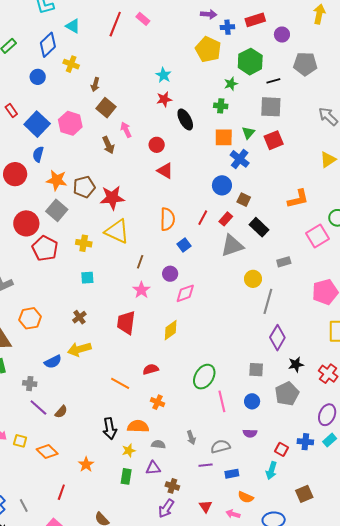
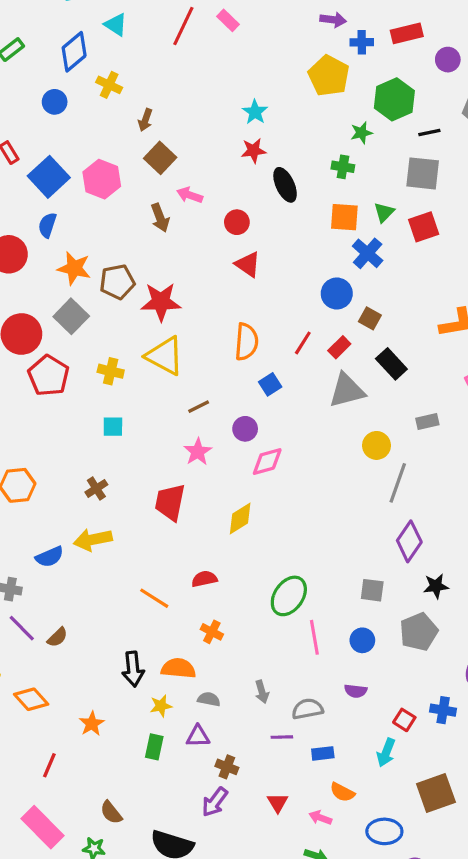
pink arrow: (126, 130) -> (190, 195), turned -49
brown line: (140, 262) -> (199, 407), turned 40
brown square: (304, 494) -> (436, 793), size x1.4

